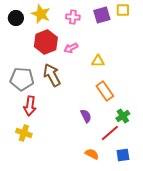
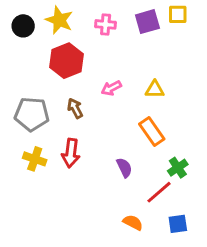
pink arrow: (71, 48) -> (111, 88), moved
yellow triangle: (98, 61) -> (155, 90), moved
brown arrow: (52, 75) -> (75, 108), size x0.6
red arrow: (30, 106) -> (71, 153), moved
yellow cross: (24, 133) -> (35, 159), moved

